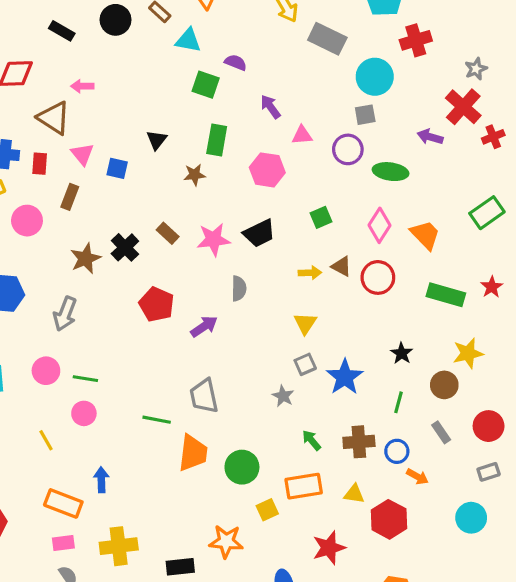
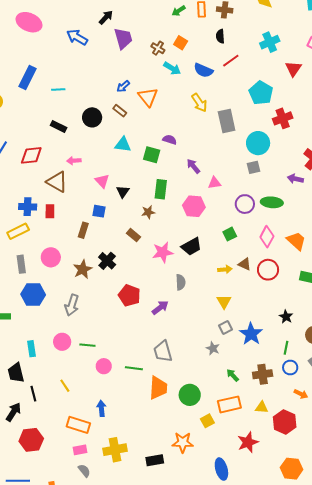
gray rectangle: (327, 39) -> (227, 121), turned 55
cyan triangle: (188, 40) -> (123, 145), moved
purple circle: (348, 149) -> (245, 204), moved
pink triangle: (82, 154) -> (102, 181), moved
brown rectangle: (70, 197) -> (83, 230), moved
pink circle: (27, 221) -> (51, 257), moved
brown rectangle: (168, 233) -> (134, 235), moved
pink circle: (84, 413) -> (104, 366), moved
blue circle: (397, 451) -> (290, 368), moved

